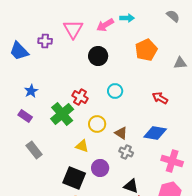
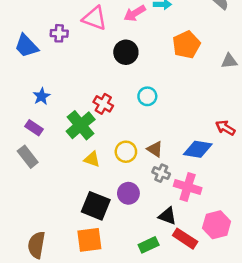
pink triangle: (73, 29) -> (94, 18), turned -40
red arrow: (160, 98) -> (225, 128), moved
yellow circle: (97, 124) -> (126, 152), moved
yellow triangle: (82, 146) -> (92, 159), moved
gray rectangle: (34, 150) -> (28, 157), moved
pink cross: (172, 161) -> (188, 187), moved

